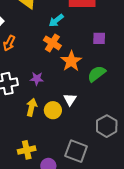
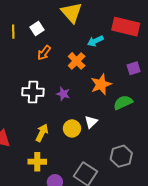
purple square: (99, 38) -> (134, 68), turned -32
orange cross: (52, 43) -> (77, 61), moved
yellow arrow: (32, 107) -> (42, 133), moved

